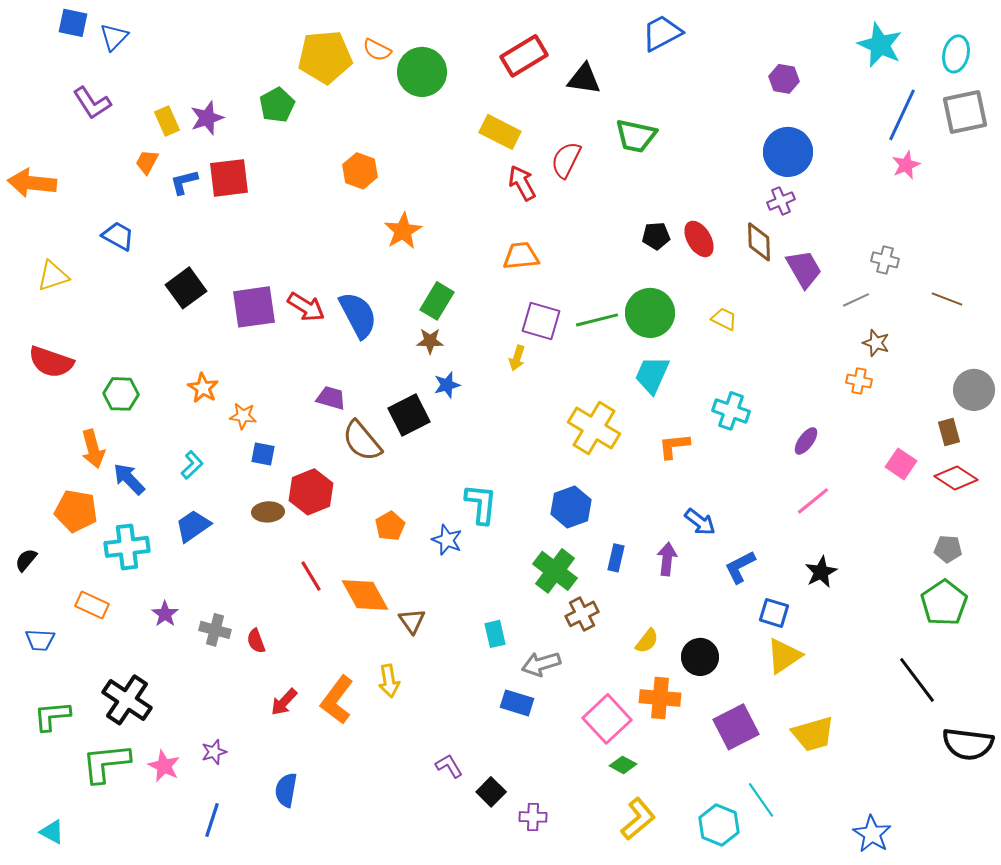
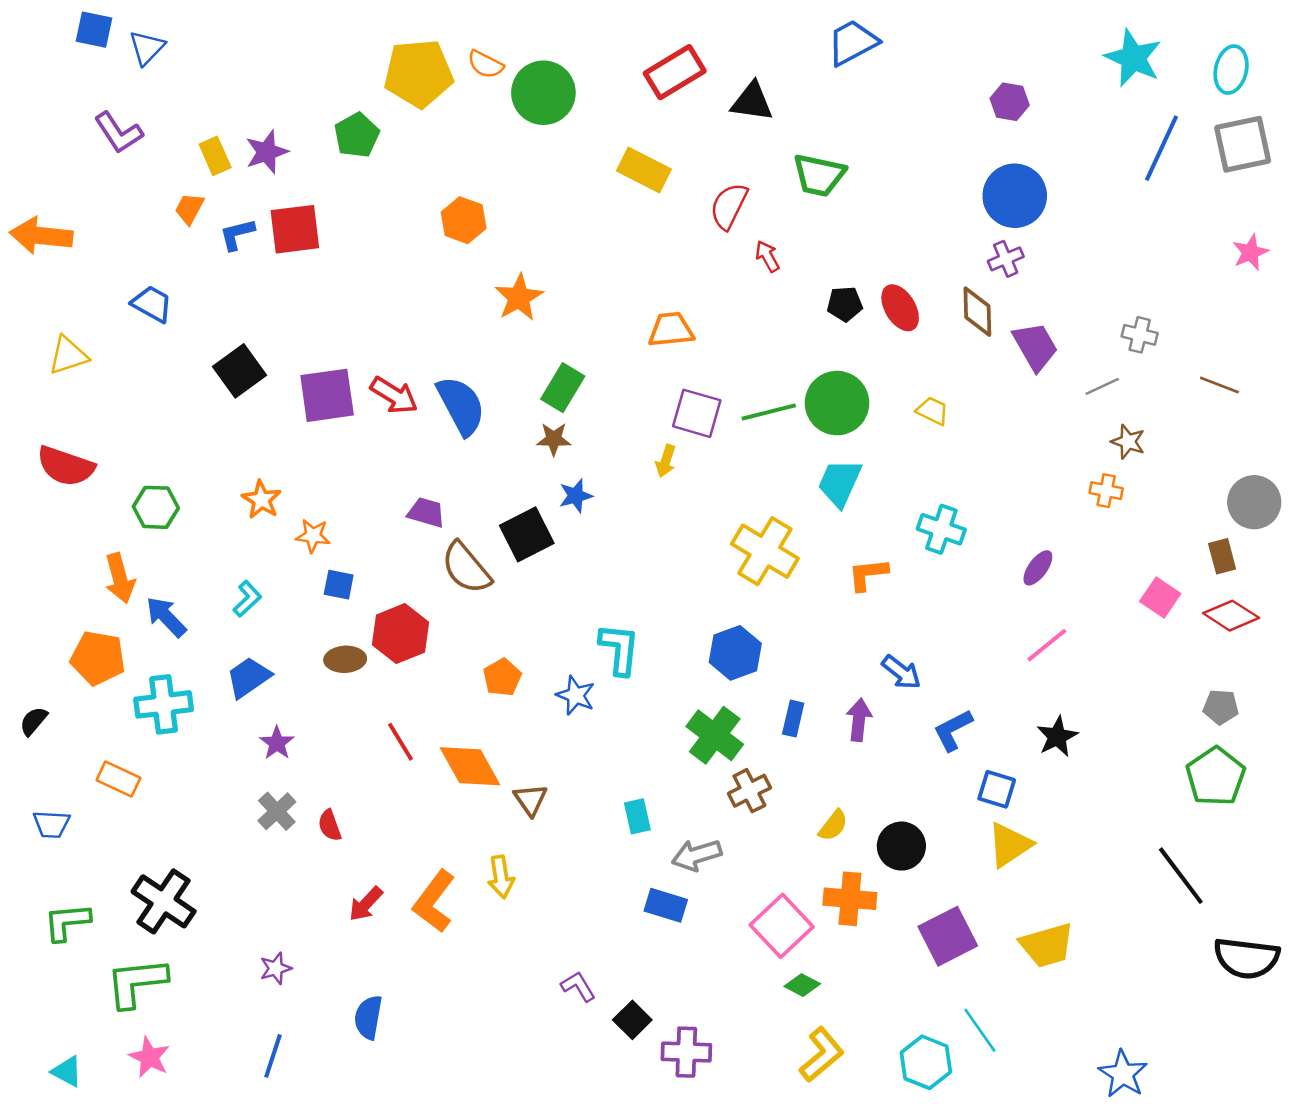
pink star: (906, 165) -> (1250, 252), moved
red arrow: (522, 183) -> (767, 256), moved, size x0.7
purple star: (165, 614) -> (277, 743), moved
gray cross: (215, 630) -> (277, 811), turned 32
pink star: (164, 766) -> (149, 1057), moved
purple cross: (533, 817) -> (686, 1052), size x1.4

